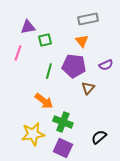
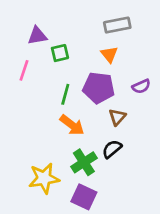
orange arrow: (44, 101) -> (72, 125), moved
green cross: (63, 122) -> (84, 162), turned 36
black semicircle: (99, 137) -> (112, 149), moved

